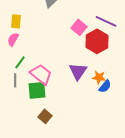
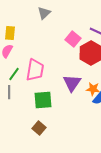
pink trapezoid: (41, 74) -> (35, 70), moved, turned 60
green square: (37, 90) -> (43, 100), moved

